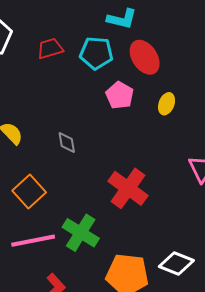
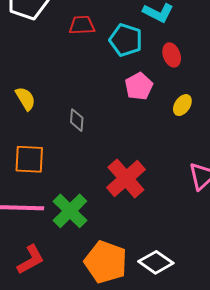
red ellipse: (145, 57) -> (172, 55), size x0.7
orange square: (29, 191) -> (29, 159), turned 32

